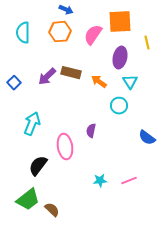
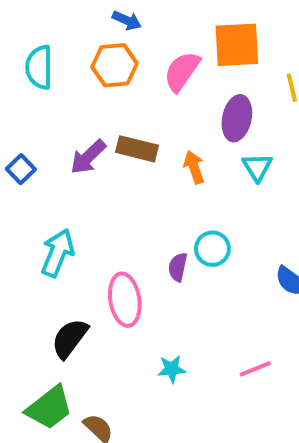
orange arrow: (99, 82) -> (194, 167), turned 35
cyan circle: (119, 106) -> (212, 249), moved
cyan star: (100, 181) -> (172, 369), moved

